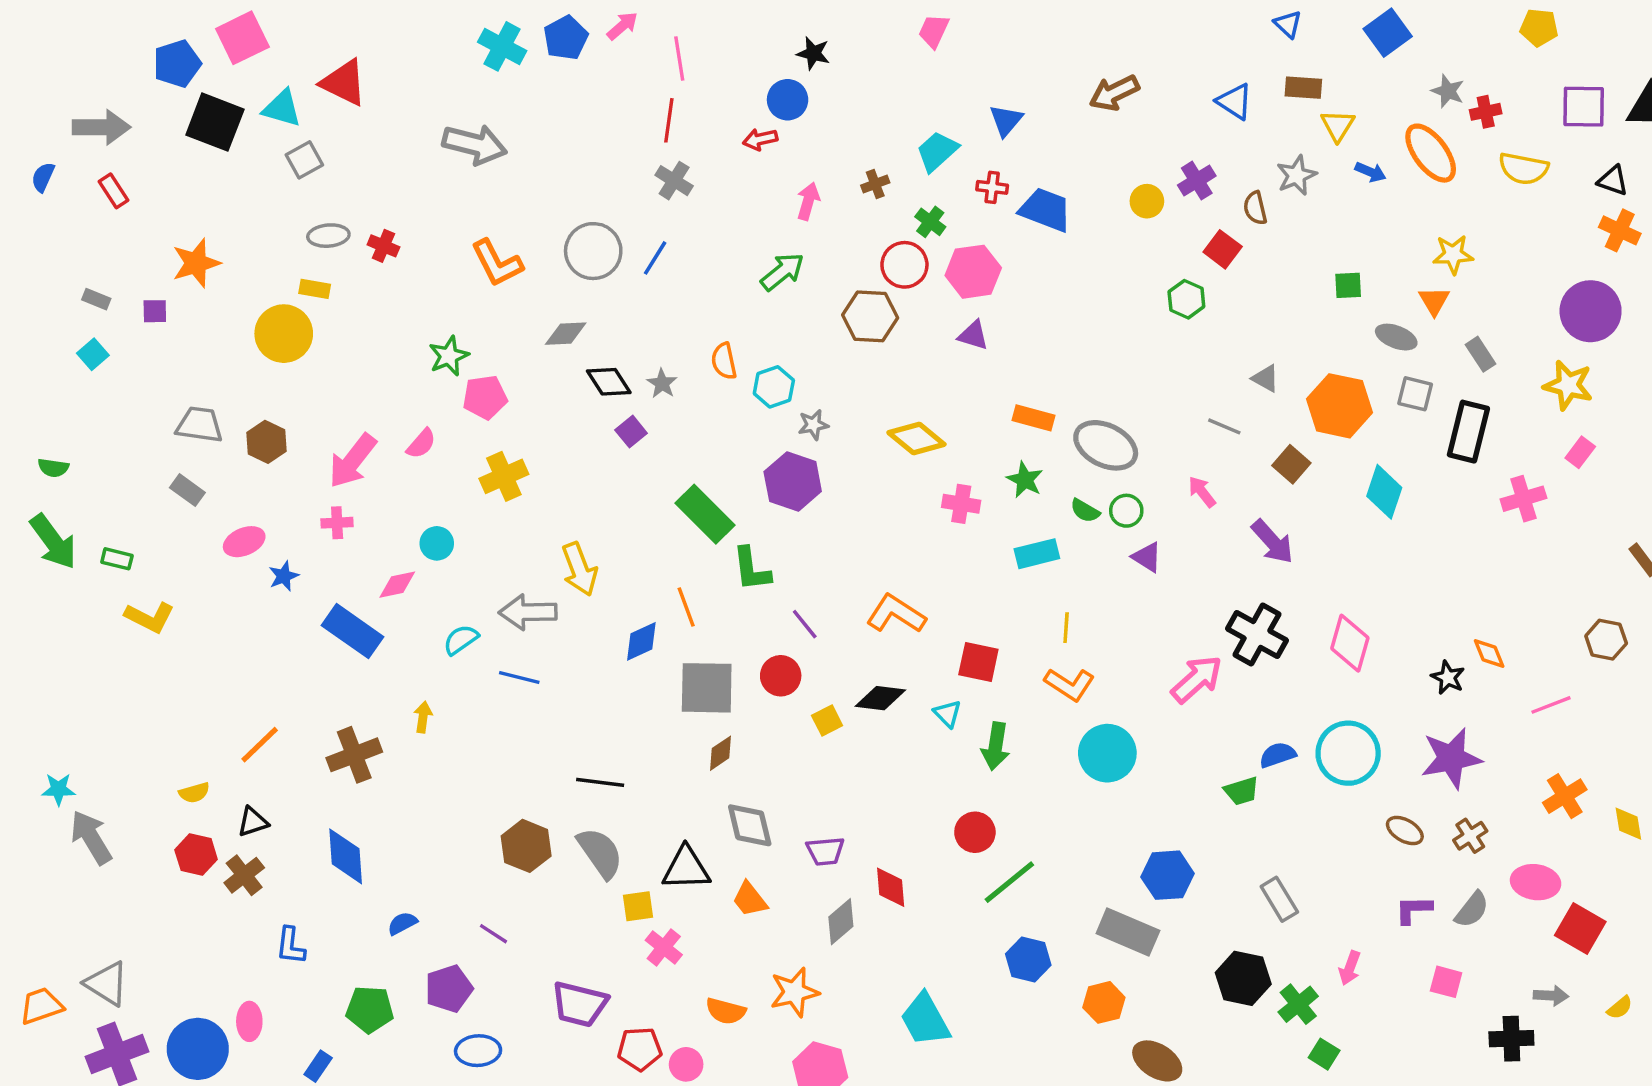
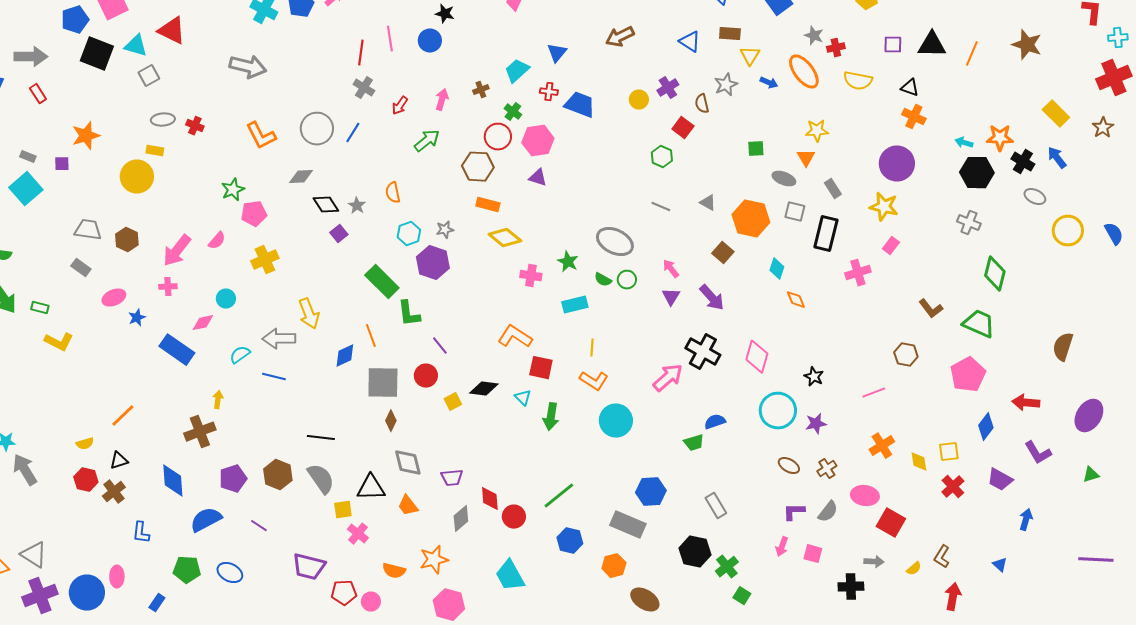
pink line: (679, 58) -> (390, 39), moved
purple square: (1584, 107) -> (893, 45), size x0.7
red arrow: (760, 139) -> (400, 106), moved, turned -42
cyan square: (93, 354) -> (26, 189), size x1.8
cyan hexagon: (774, 387) -> (409, 234), moved
orange rectangle: (1033, 418) -> (488, 205), moved
gray line: (1224, 426) -> (661, 207), moved
cyan diamond: (1384, 492) -> (777, 269), size x0.7
purple triangle: (1147, 557) -> (671, 297), moved, turned 30
orange L-shape: (896, 614) -> (515, 337), moved
orange diamond: (1489, 653) -> (796, 300), moved
brown diamond: (720, 753) -> (391, 421), turned -30
cyan circle: (1348, 753) -> (778, 411), moved
brown cross: (354, 755) -> (200, 432), moved
purple star: (1451, 758) -> (816, 424), size x0.6
red circle: (975, 832) -> (514, 517), moved
blue semicircle: (402, 923) -> (206, 520), size x1.8
pink arrow: (1350, 968) -> (782, 547), moved
purple pentagon: (449, 989) -> (233, 479), moved
blue ellipse: (478, 1051) -> (230, 573), moved, turned 30

